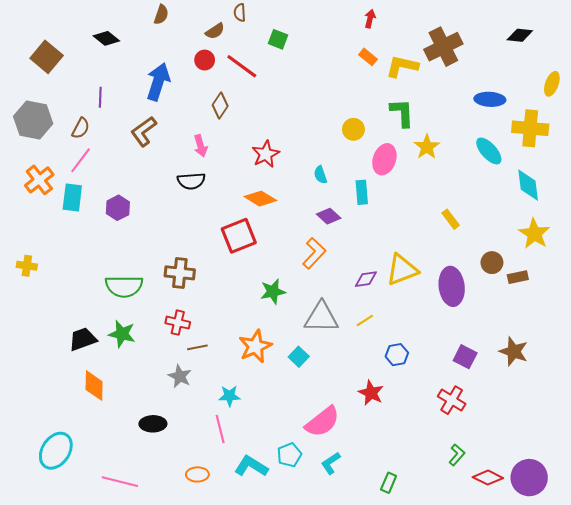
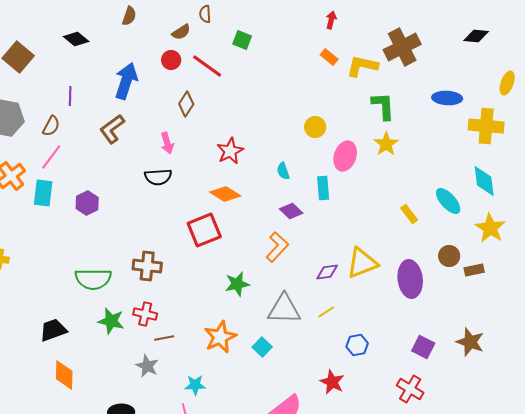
green L-shape: (402, 113) -> (383, 106), moved
cyan ellipse: (489, 151) -> (448, 201), moved
green star: (122, 334) -> (111, 321), moved

